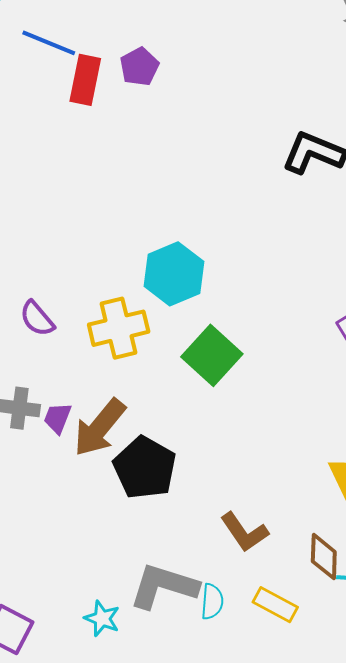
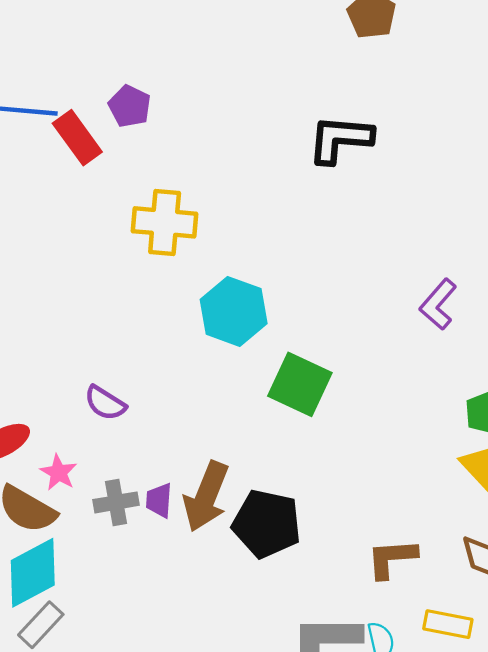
red rectangle: (85, 80) -> (77, 138), turned -30
yellow cross: (119, 328) -> (165, 222), moved, turned 36
brown L-shape: (244, 532) -> (392, 558), turned 138

